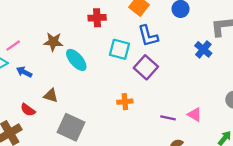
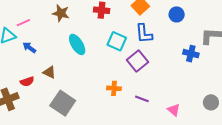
brown star: (53, 42) -> (61, 13), moved
blue cross: (203, 49) -> (191, 54), turned -35
red semicircle: (28, 110) -> (27, 82), turned -64
purple line: (168, 118) -> (142, 99), moved

